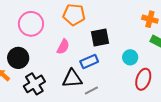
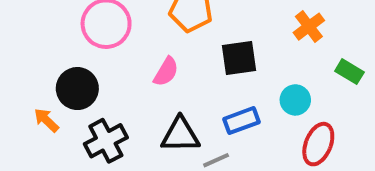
orange cross: (150, 19) -> (309, 27), moved, turned 35
blue rectangle: (89, 62) -> (242, 121), moved

